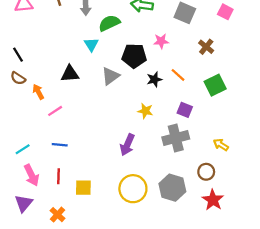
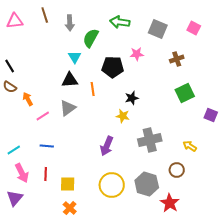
green semicircle: (109, 23) -> (91, 38), turned -36
brown cross: (206, 47) -> (177, 59), turned 32
black triangle: (70, 74) -> (70, 80), moved
orange line: (178, 75) -> (93, 89), moved, turned 40
gray triangle: (110, 76) -> (68, 108), moved
black star: (154, 79) -> (132, 98), moved
purple square: (185, 110) -> (211, 115), moved
red star: (213, 200) -> (170, 203), moved
orange cross: (57, 215) -> (70, 208), moved

